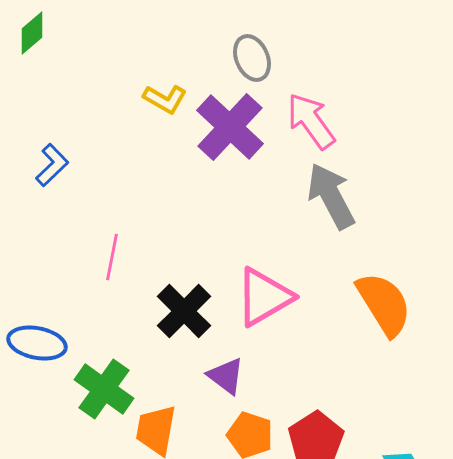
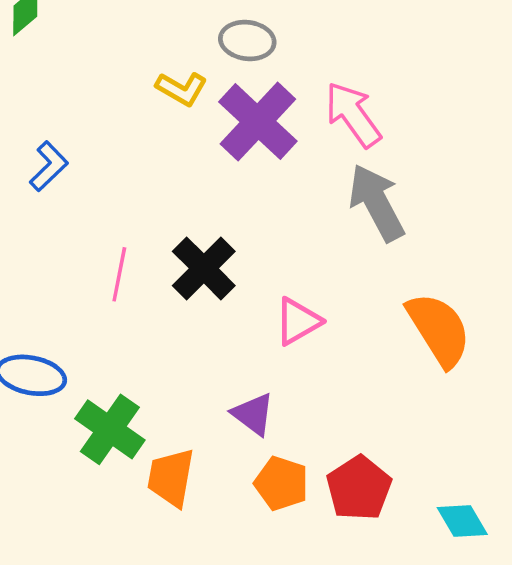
gray ellipse: (252, 58) -> (247, 41), moved, turned -60
pink triangle: (264, 297) -> (298, 321), size x0.7
black cross: (184, 311) -> (204, 268), moved

